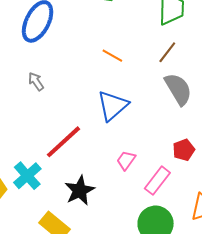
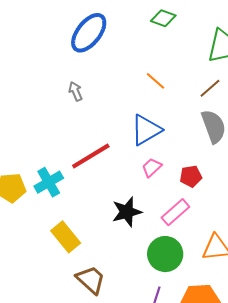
red pentagon: (184, 150) -> (191, 176), moved
pink trapezoid: (126, 160) -> (152, 167), moved
black star: (80, 190) -> (127, 212), moved

